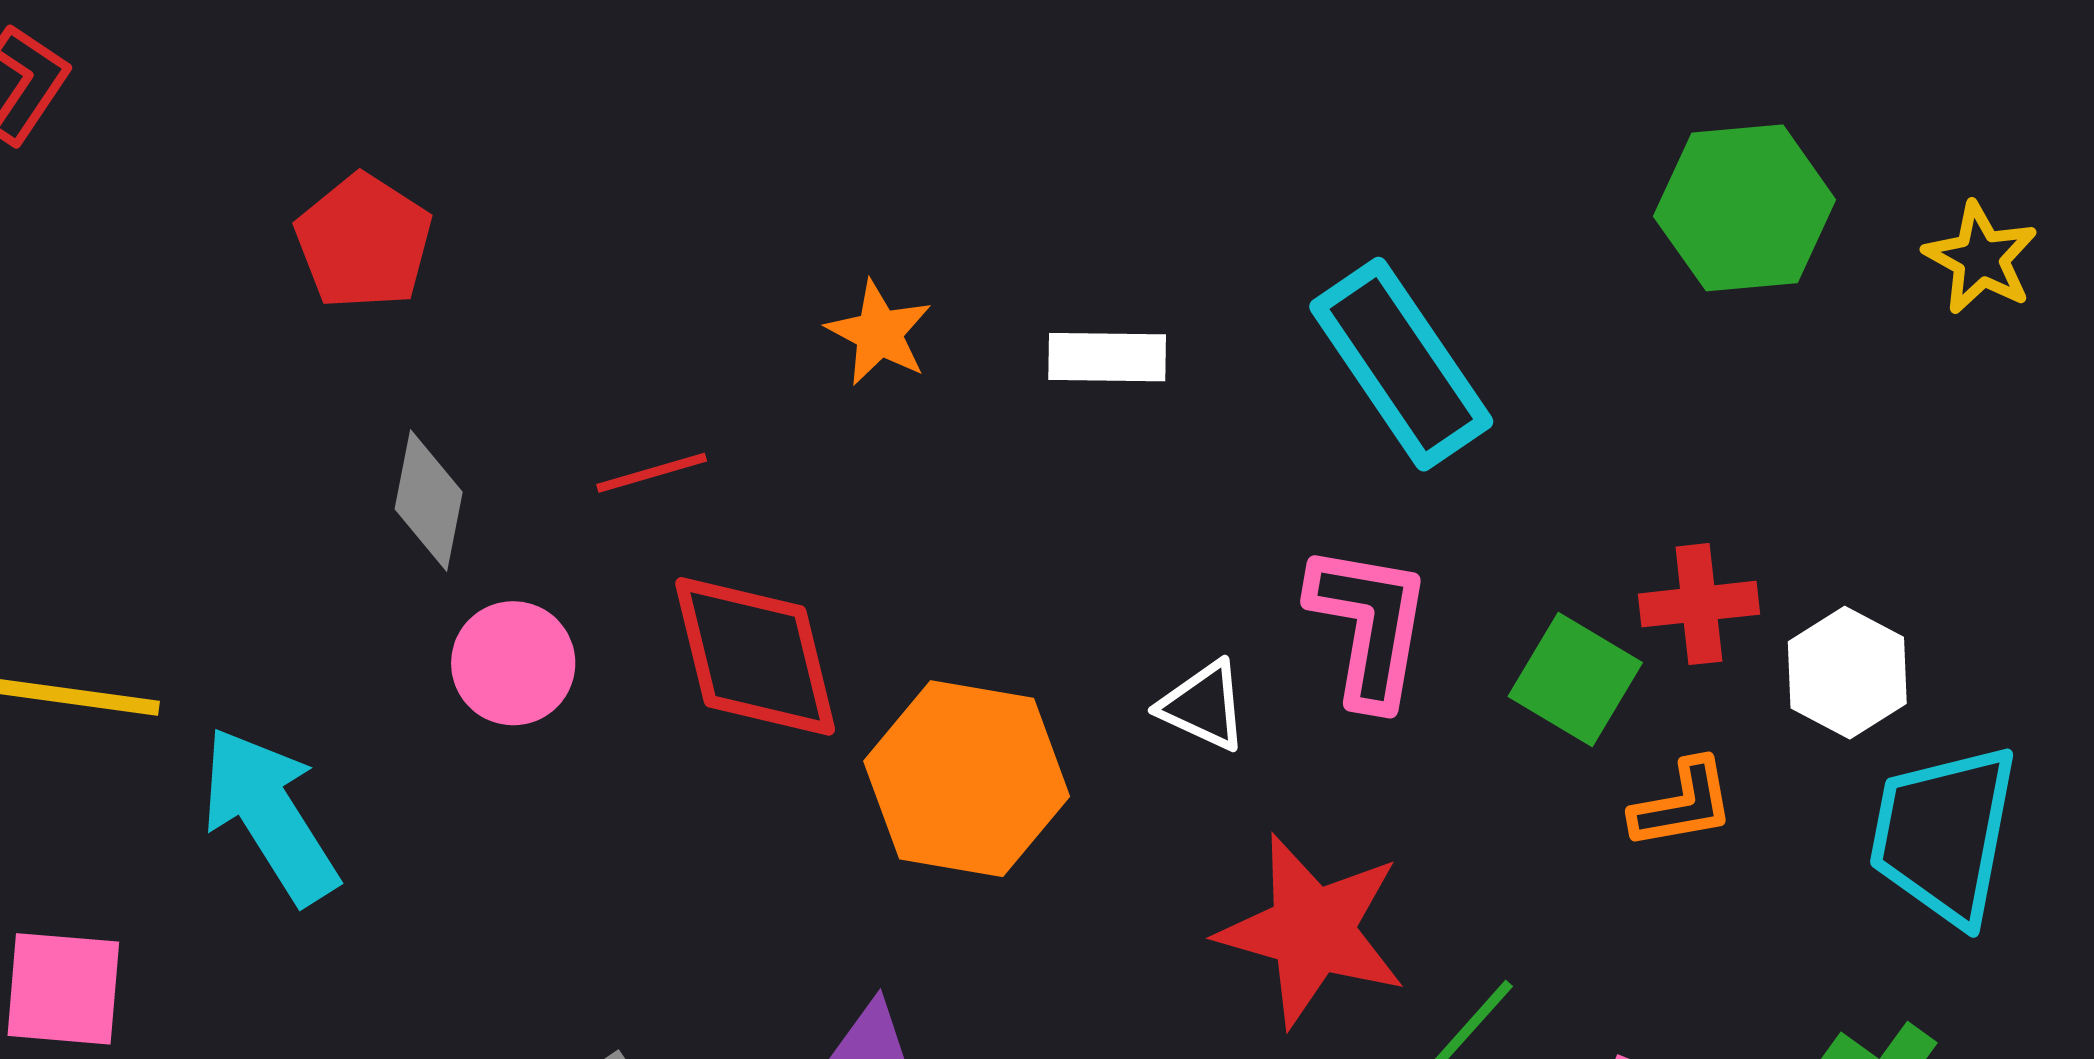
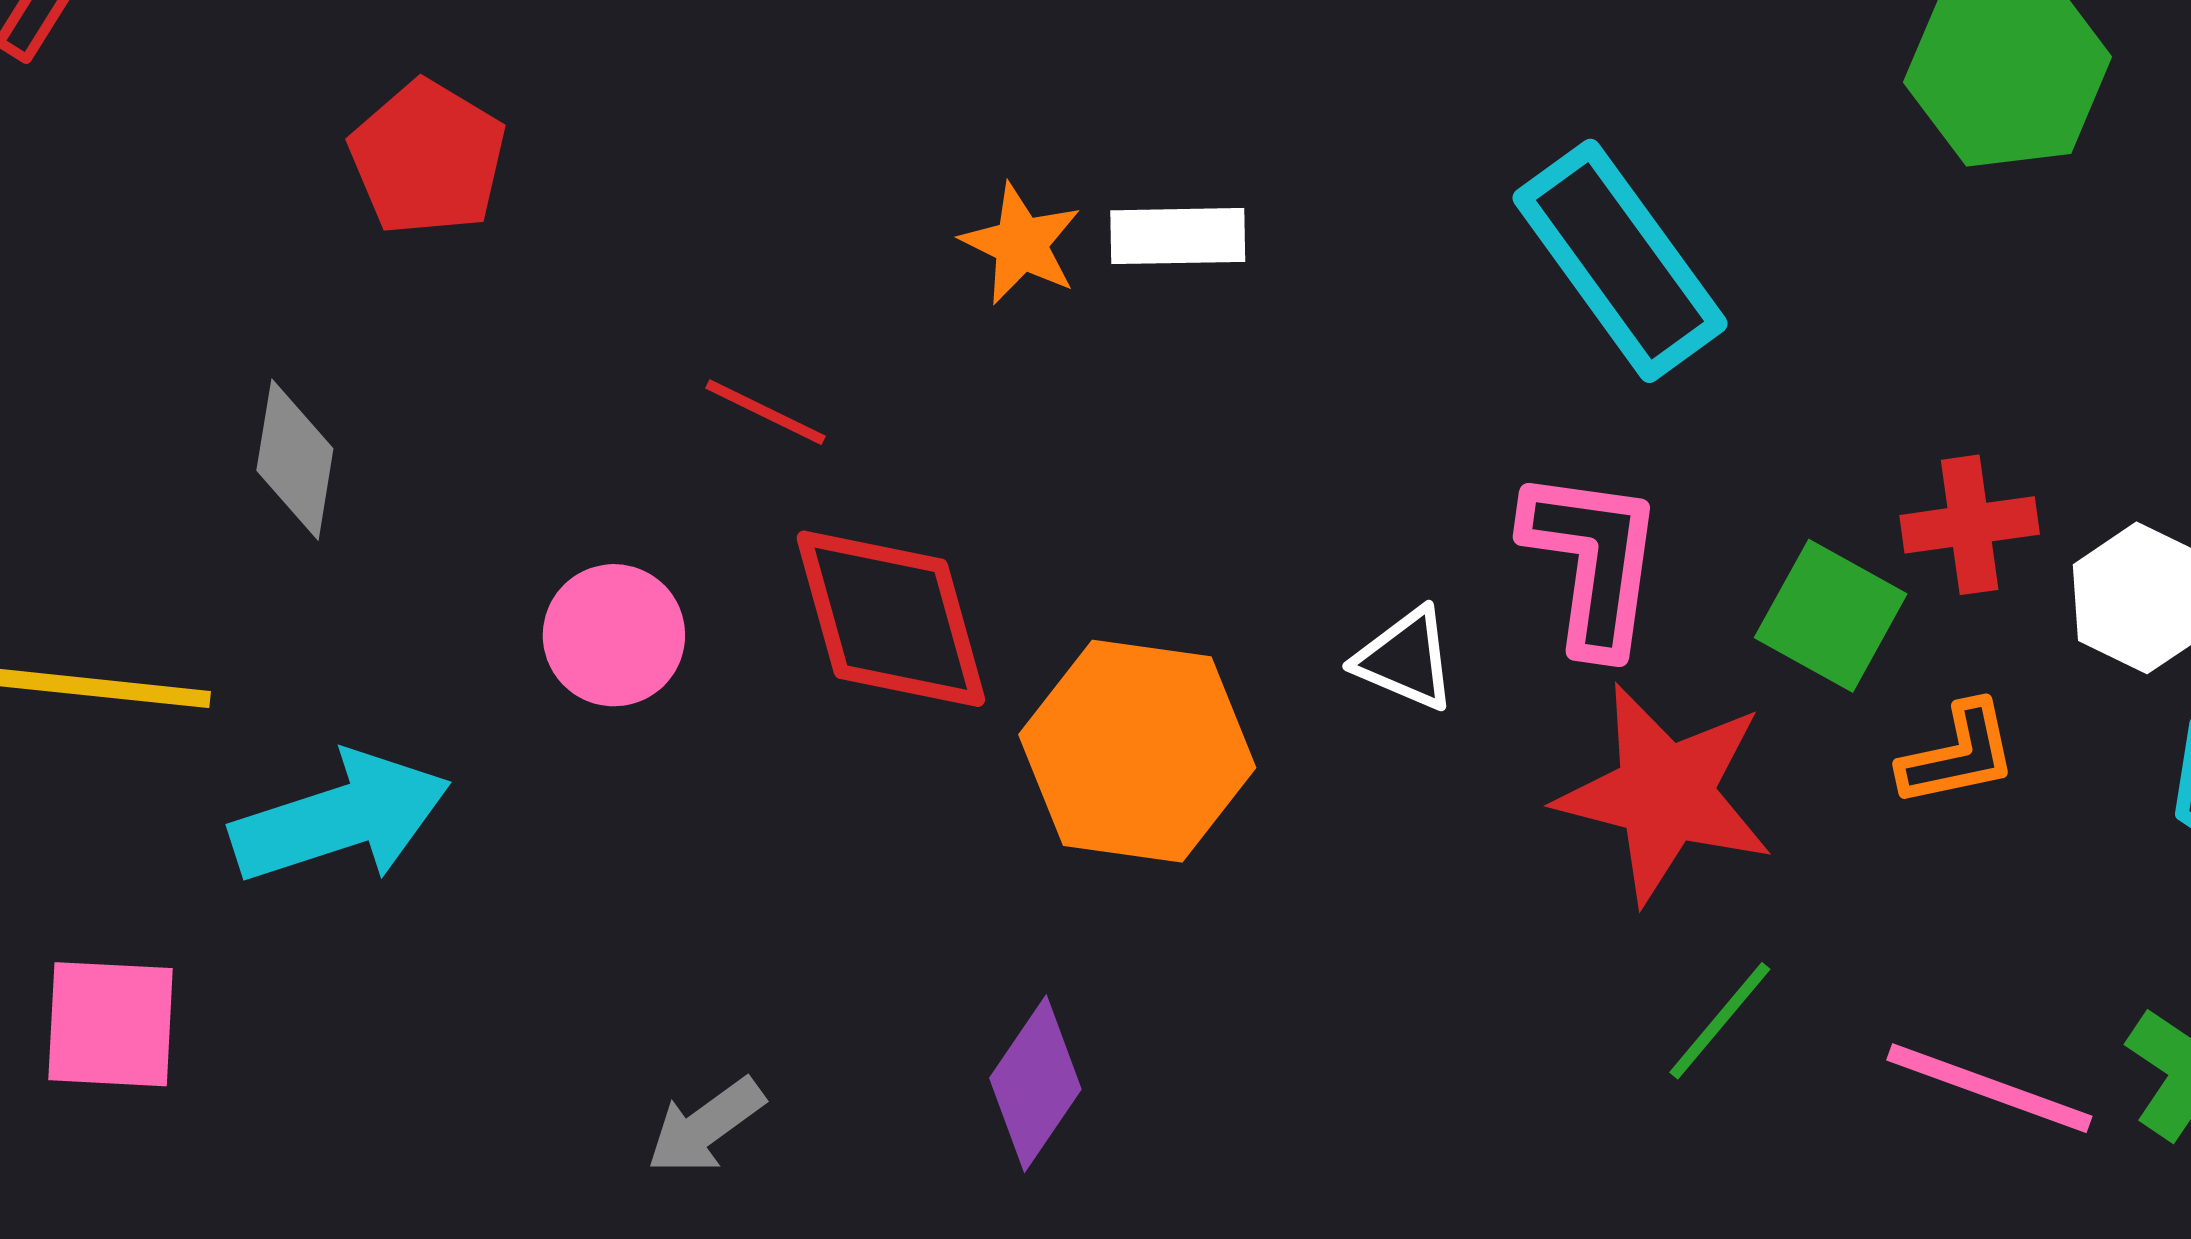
white rectangle: (1107, 357) -> (1178, 236), moved
red line: (652, 473) -> (766, 412), turned 44
gray diamond: (429, 501) -> (295, 460), moved
cyan arrow: (270, 815) -> (341, 818), turned 106
red star: (1312, 930) -> (1665, 793), moved

